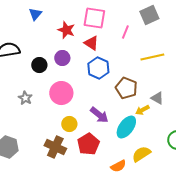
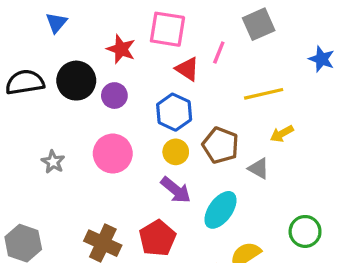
blue triangle: (35, 14) -> (56, 23), moved
red triangle: (91, 43) -> (187, 69), moved
black circle: (39, 65) -> (76, 81), moved, size x1.5
gray triangle: (157, 98) -> (259, 168), moved
yellow arrow: (142, 110) -> (282, 134), moved
yellow circle: (69, 124) -> (176, 152), moved

